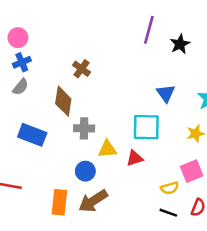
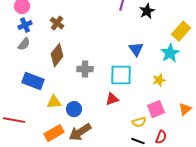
brown cross: (81, 69) -> (57, 23), moved
brown diamond: (63, 101) -> (57, 55), turned 30
gray cross: (84, 128) -> (85, 69), moved
yellow triangle: (107, 149) -> (54, 102), moved
orange rectangle: (59, 202) -> (54, 133), turned 54

